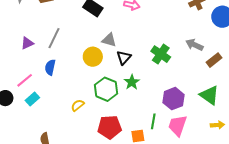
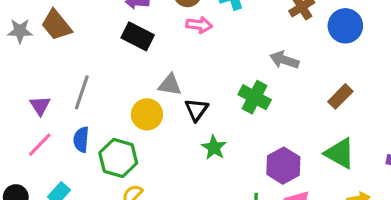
purple triangle: (27, 43) -> (40, 106), turned -32
gray arrow: (194, 45) -> (284, 60), moved
pink line: (25, 80) -> (40, 145), moved
green hexagon: (106, 89) -> (118, 158), moved

